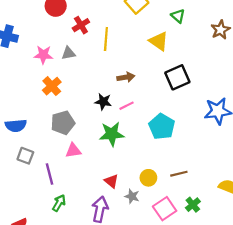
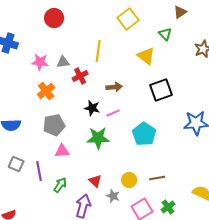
red cross: (81, 25) -> (80, 76), moved
gray square: (25, 156) -> (16, 164), moved
green arrow: (59, 203) -> (60, 185), moved

